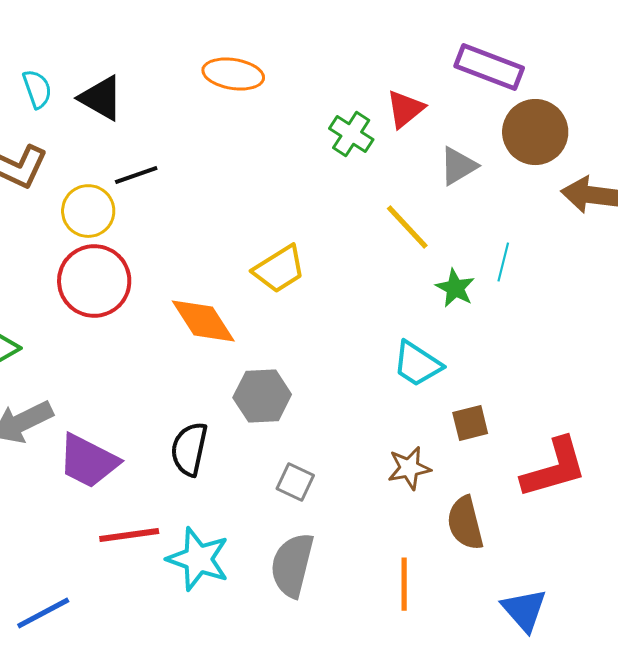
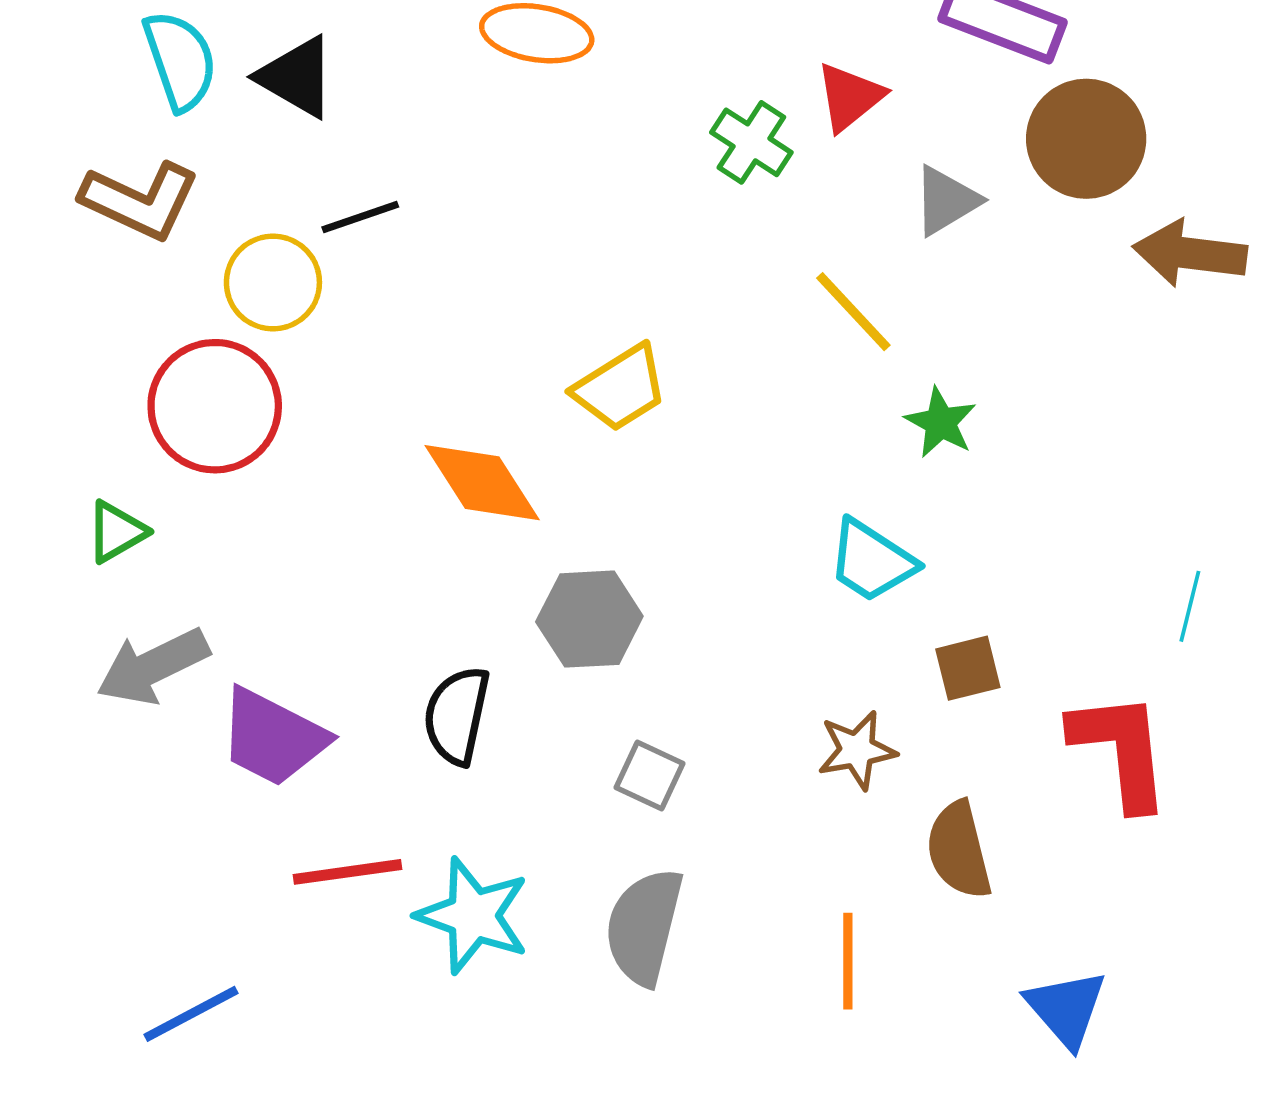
cyan semicircle: (37, 89) -> (180, 61), size x1.4
cyan line: (503, 262) -> (1190, 606), moved
red circle: (94, 281) -> (215, 406), moved
red L-shape: (554, 468) -> (1121, 750), turned -80

